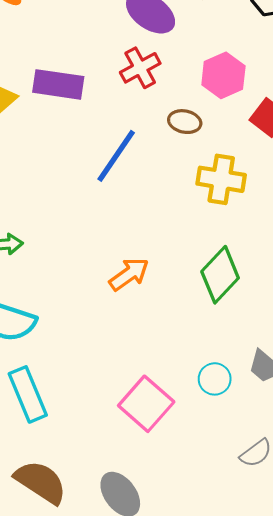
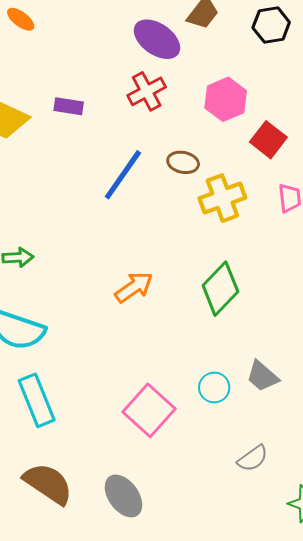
purple rectangle: (58, 84) -> (69, 106), size x0.6
brown ellipse: (185, 122) -> (183, 162), moved
yellow cross: (221, 179) -> (222, 198), turned -30

